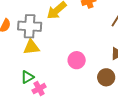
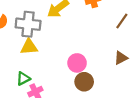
brown circle: (106, 77) -> (84, 82), moved

